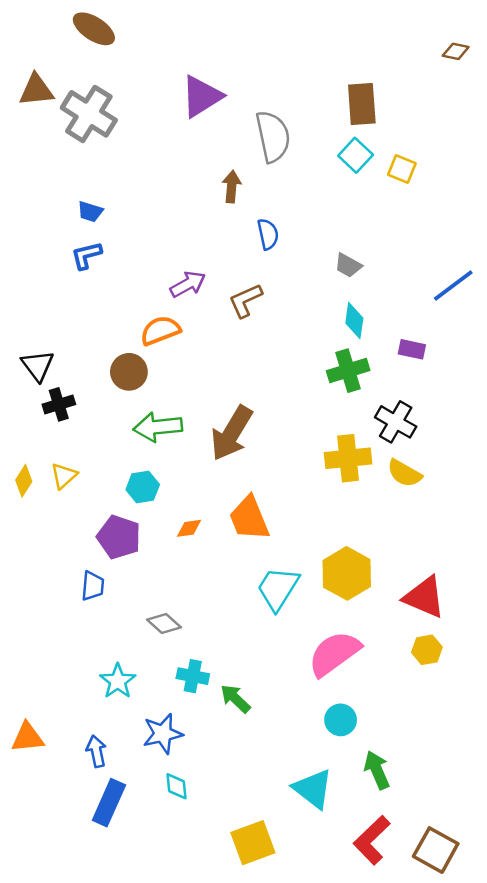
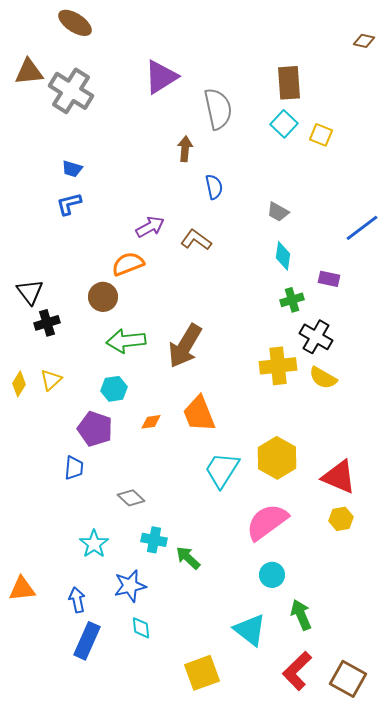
brown L-shape: (245, 300) -> (196, 240), turned 60
green cross: (348, 371) -> (292, 300), moved, size x0.7

